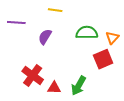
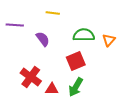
purple semicircle: (45, 37) -> (43, 39), turned 112
red square: (103, 59) -> (76, 61), moved

